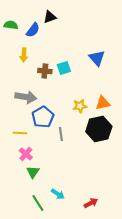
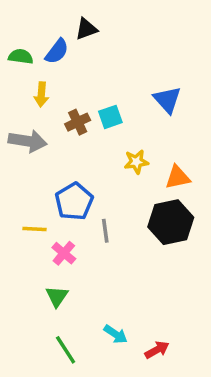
green semicircle: (11, 25) -> (21, 57), moved
brown cross: (45, 71) -> (78, 122), turned -32
gray arrow: (26, 97) -> (28, 141), moved
yellow star: (80, 106) -> (136, 162), moved
pink cross: (26, 154) -> (64, 253), moved
cyan arrow: (58, 194) -> (116, 334), moved

